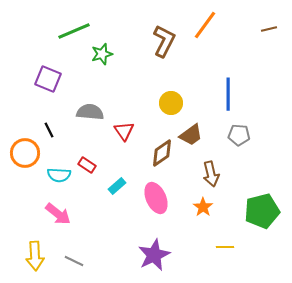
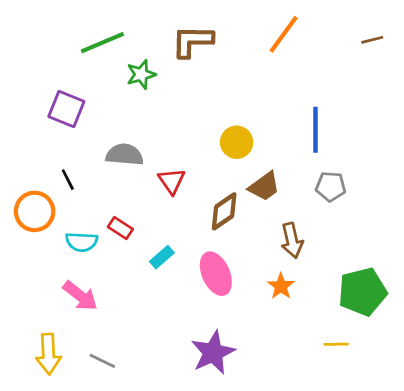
brown L-shape: (164, 41) -> (192, 41), moved, turned -116
yellow line: (225, 247) -> (336, 344), moved

